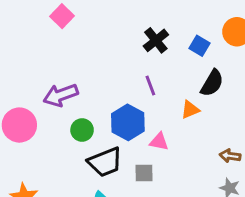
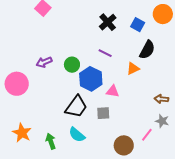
purple line: (150, 85) -> (105, 53), turned -40
purple arrow: (61, 95) -> (44, 62), size x0.7
green circle: (82, 130) -> (72, 65), moved
black trapezoid: (105, 162) -> (76, 107), turned -30

